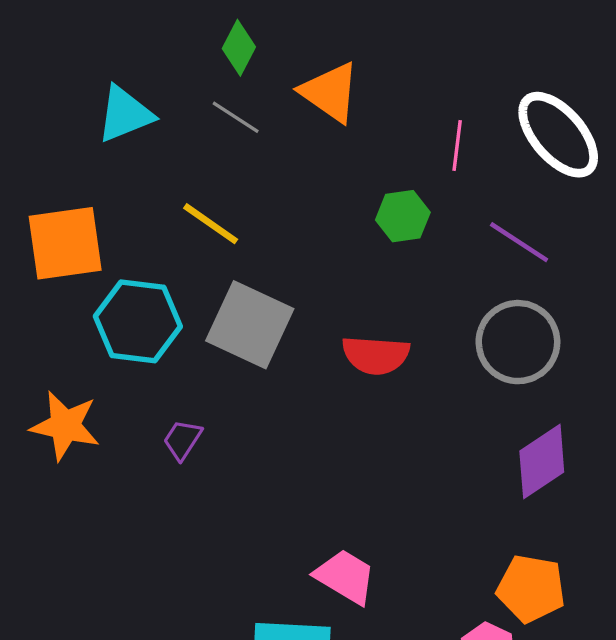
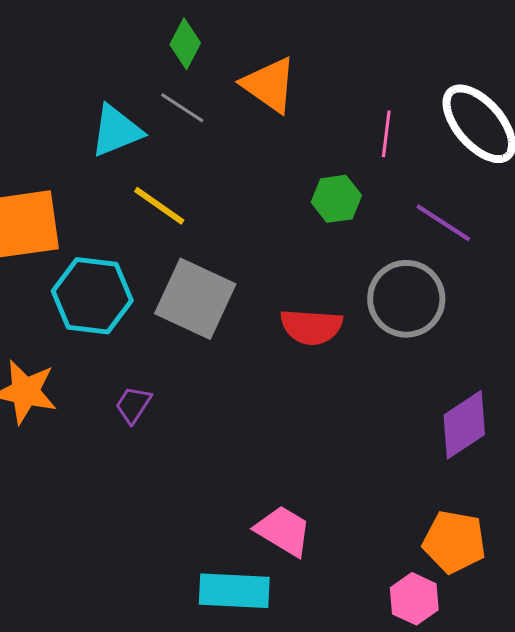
cyan triangle: (125, 114) -> (116, 131), moved
gray circle: (518, 342) -> (406, 299), moved

